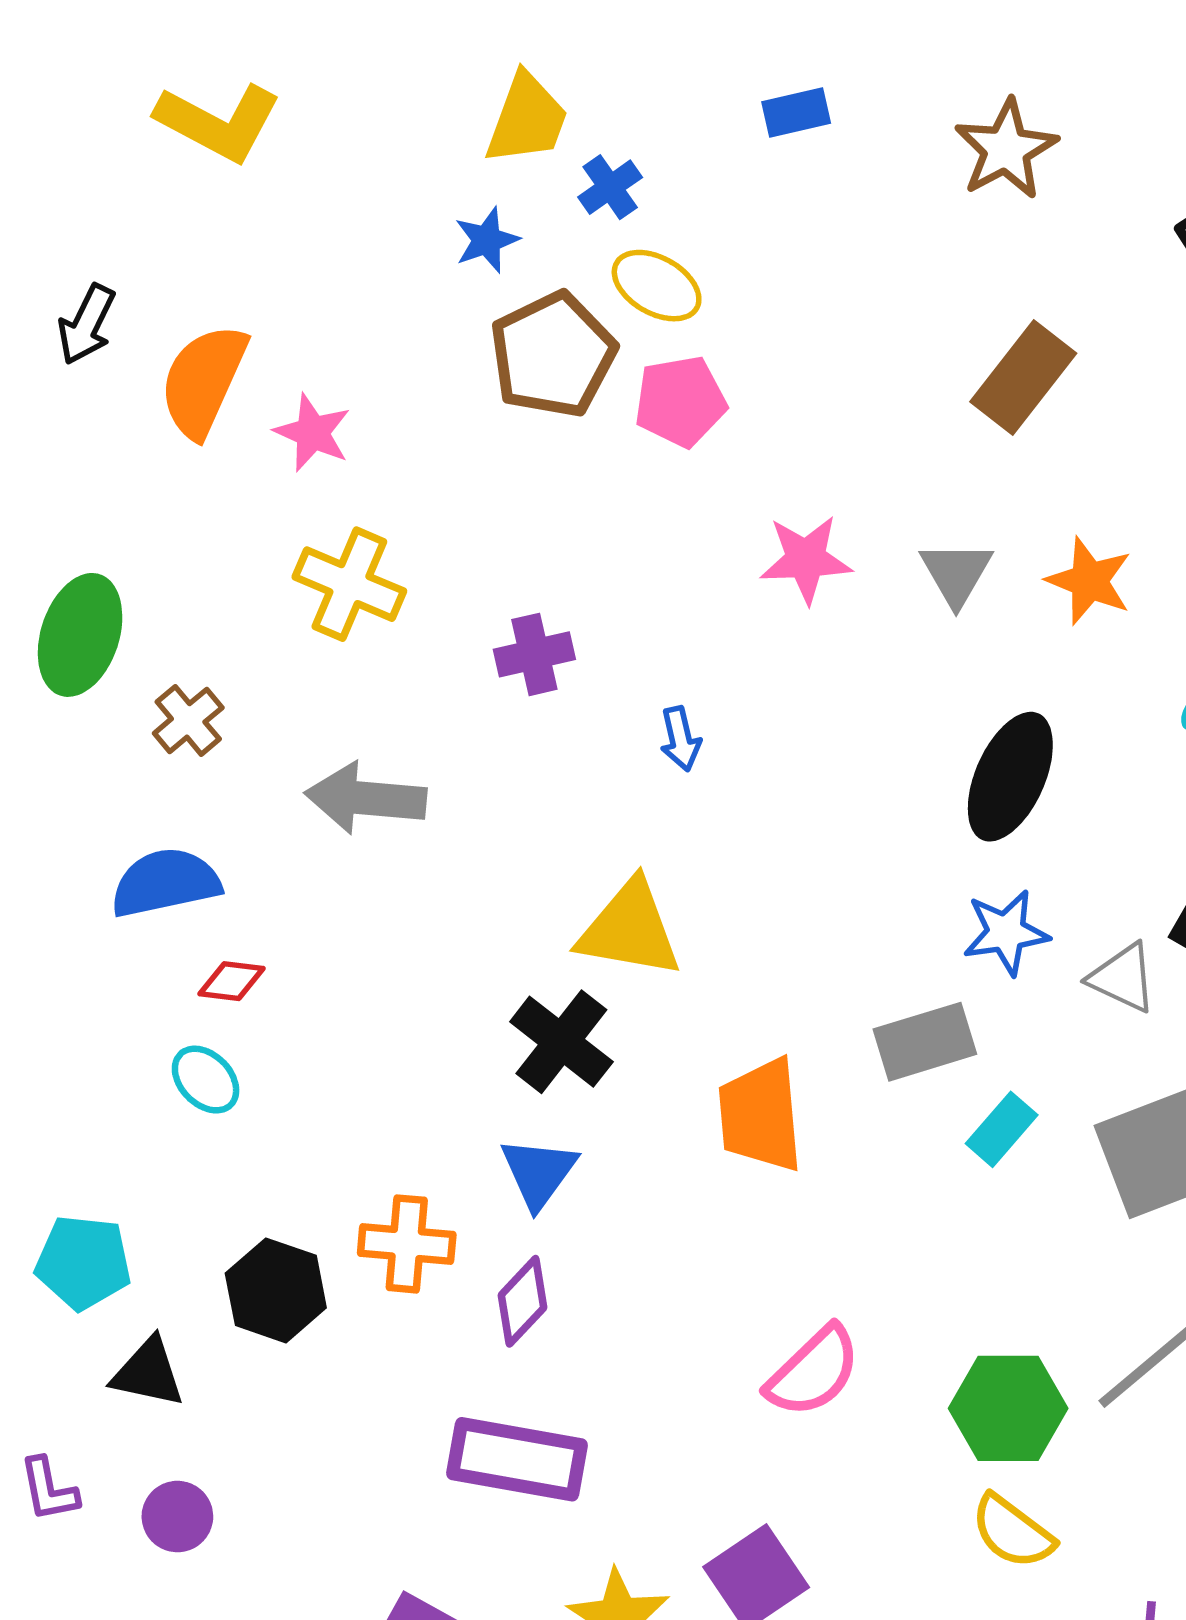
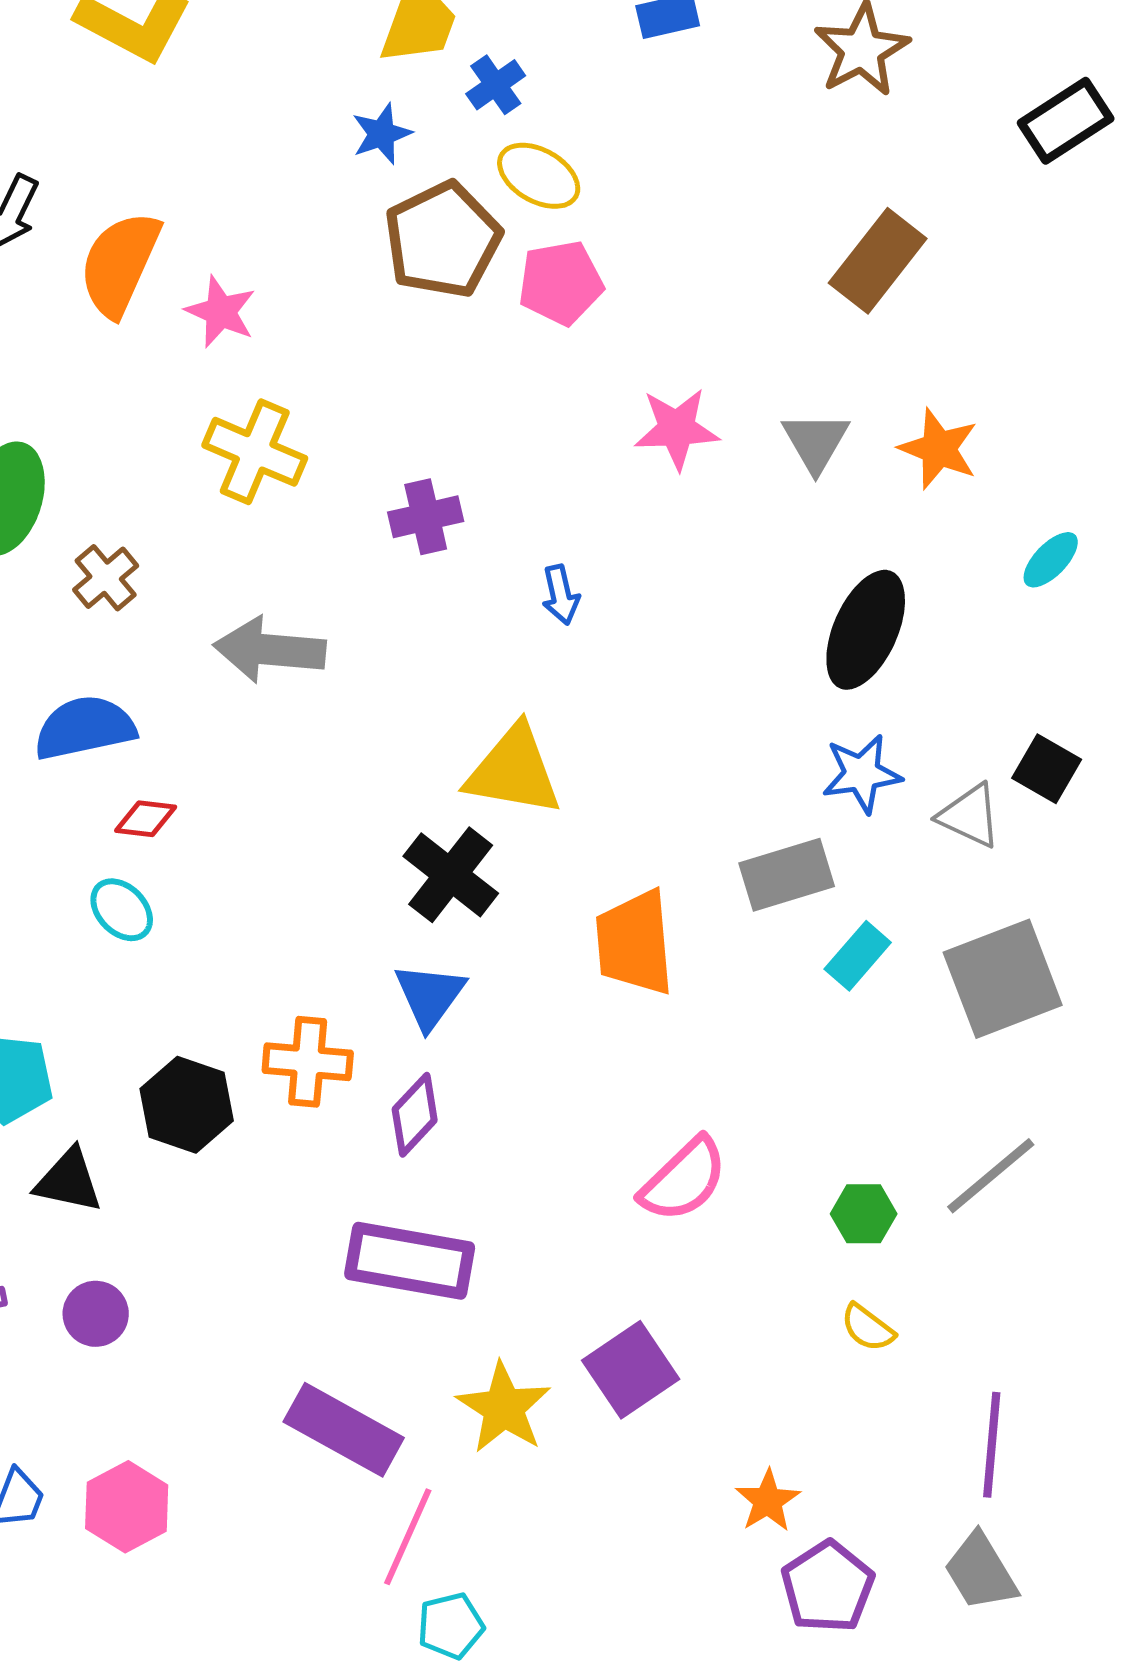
green hexagon: (1008, 1408) -> (864, 1214), size x0.6
yellow semicircle: (1012, 1532) -> (868, 1328), size x0.7

